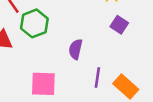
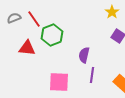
purple line: (97, 77) -> (92, 75), moved

